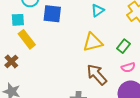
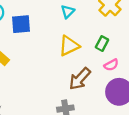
brown arrow: (97, 75) -> (80, 79), turned -85

